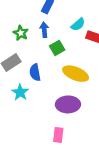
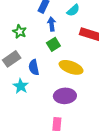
cyan semicircle: (78, 24) -> (73, 10), moved
blue arrow: (44, 30) -> (52, 24), moved

